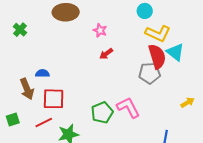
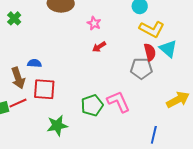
red semicircle: (157, 56) -> (150, 52), size x0.7
yellow arrow: (188, 103) -> (178, 100), size x1.6
red line: (44, 123) -> (18, 103), moved

